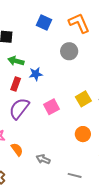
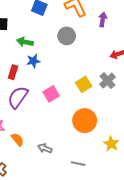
green arrow: (16, 61) -> (25, 42), moved
orange circle: (83, 134) -> (85, 121), size x1.5

